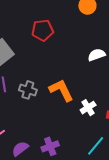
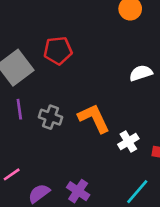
red pentagon: (43, 30) -> (58, 51), moved
purple cross: (50, 146) -> (78, 191), turned -36

